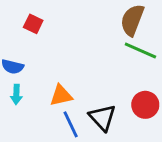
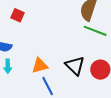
black triangle: (102, 118) -> (75, 66), moved

